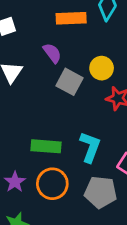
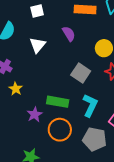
gray square: (69, 82) -> (81, 73), moved
purple star: (15, 182) -> (35, 114), moved

